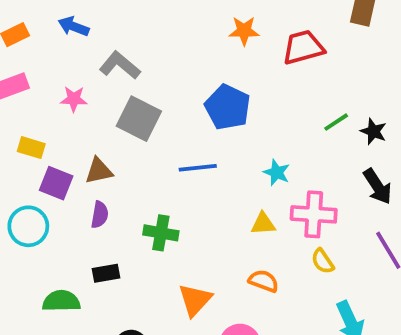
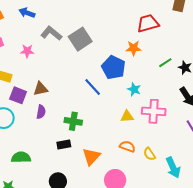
orange star: (244, 31) -> (134, 48), moved
blue pentagon: (228, 107) -> (114, 68), moved
gray square: (139, 119) -> (80, 39), moved, turned 30
blue line: (198, 168) -> (93, 87), turned 54
yellow semicircle: (323, 261) -> (149, 154), moved
black rectangle: (106, 273) -> (64, 145), moved

